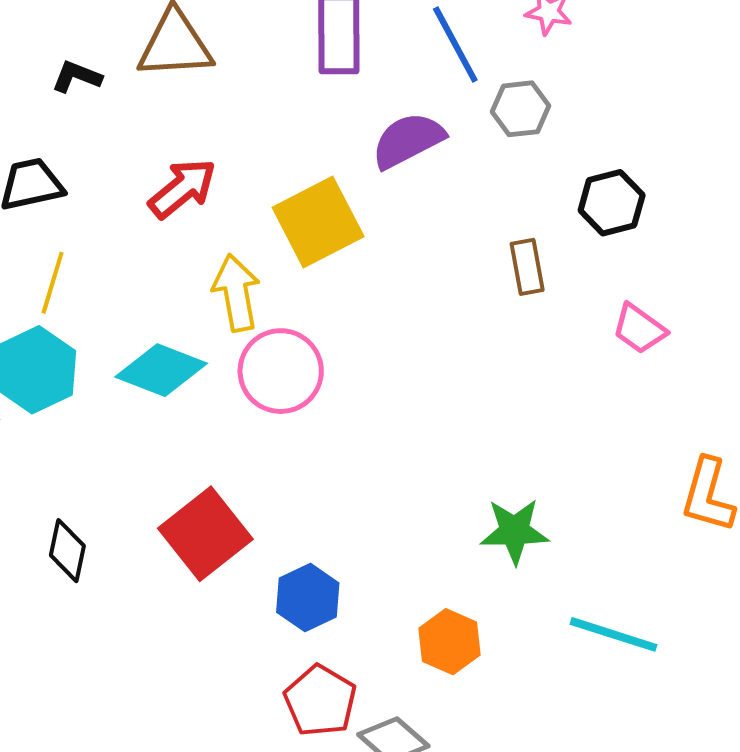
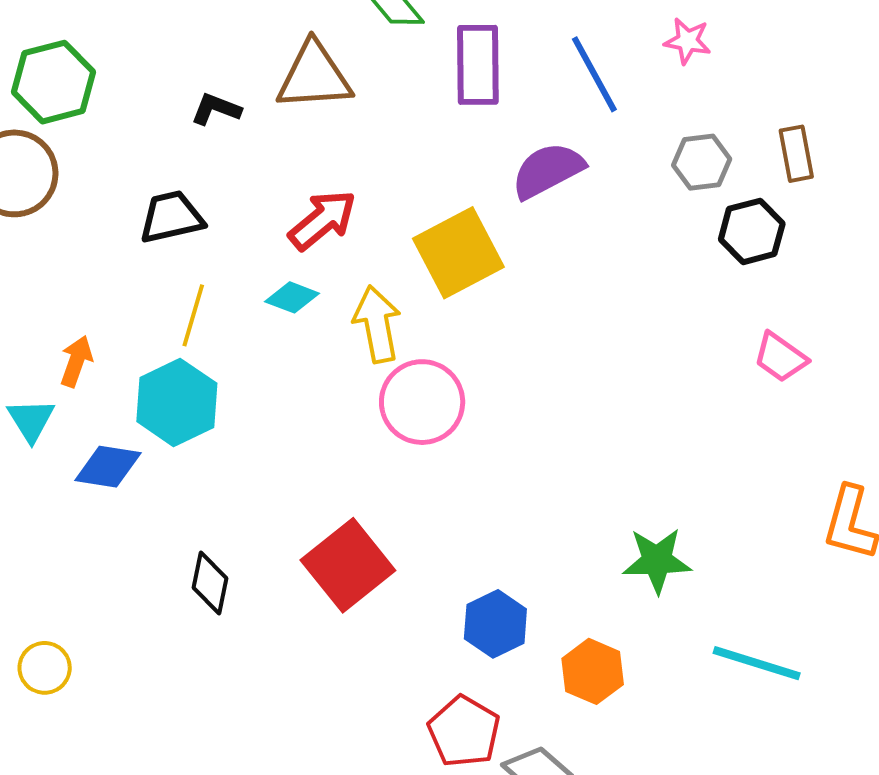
gray hexagon: (520, 109) -> (702, 162), moved
brown rectangle: (527, 267) -> (796, 154), moved
cyan diamond: (161, 370) -> (292, 297), moved, size x0.6
blue hexagon: (308, 598) -> (495, 624), moved

